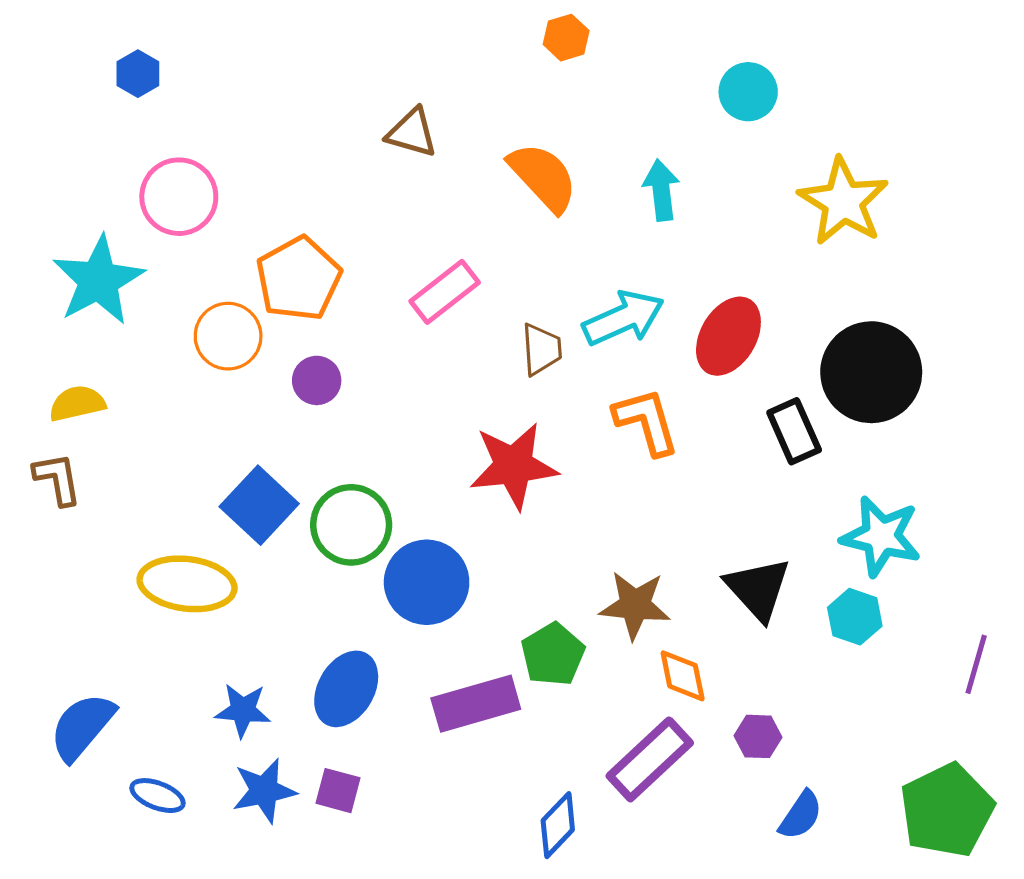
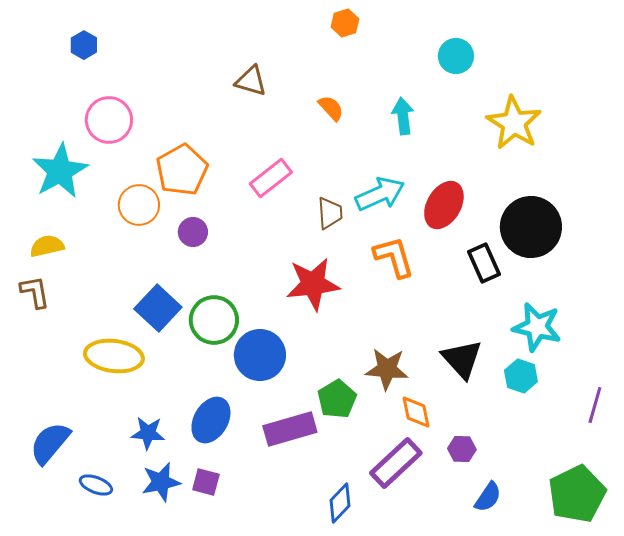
orange semicircle: (543, 177) -> (331, 108), size x0.6

